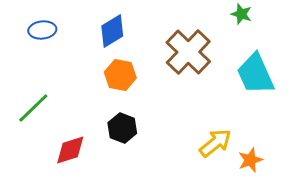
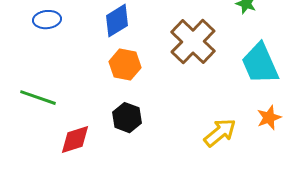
green line: (33, 108) -> (38, 98), turned 63
orange star: (250, 160) -> (269, 118), moved

